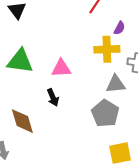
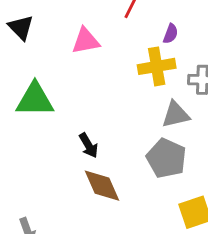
pink triangle: (61, 68) -> (86, 41), moved
brown diamond: (22, 121) -> (102, 186), moved

